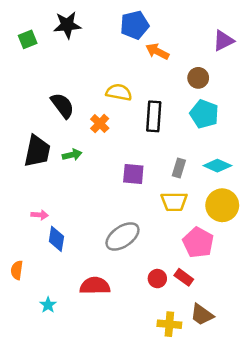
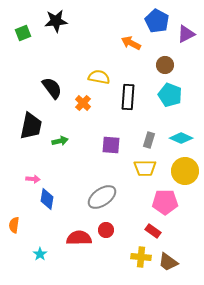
blue pentagon: (135, 25) -> (157, 21), moved, turned -30
green arrow: (72, 155) -> (60, 141), moved
pink pentagon: (198, 242) -> (165, 202), turned -30
red circle: (157, 279) -> (106, 230), moved
yellow cross: (169, 324) -> (141, 257), moved

